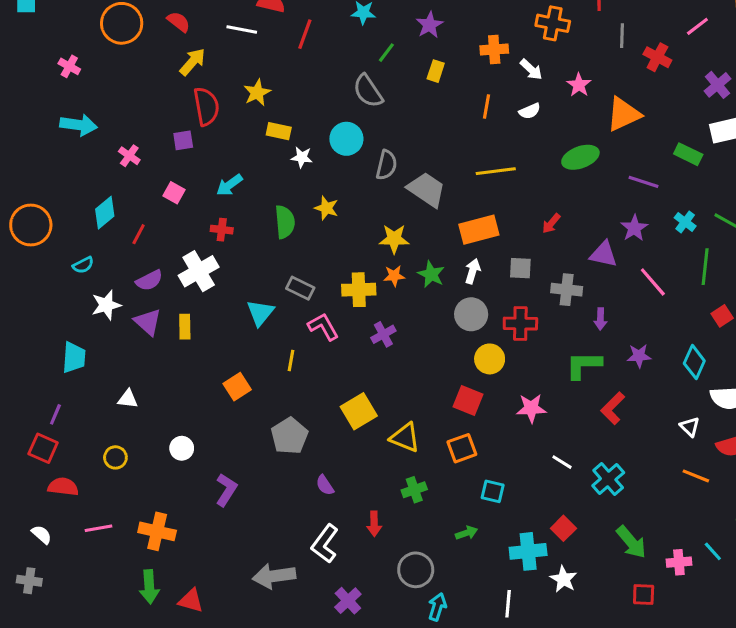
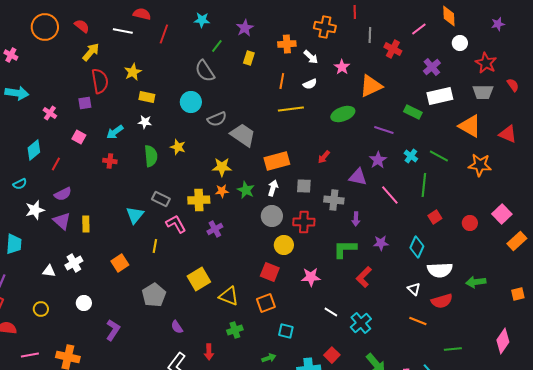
white star: (302, 157) -> (145, 122), moved
gray semicircle: (386, 165) -> (217, 119), turned 54
yellow line: (496, 171) -> (291, 109), moved
white cross: (199, 271) -> (74, 263), moved, size x0.7

